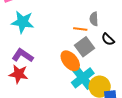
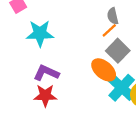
gray semicircle: (94, 19) -> (113, 16), moved
orange line: (80, 29) -> (109, 30), turned -40

